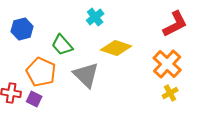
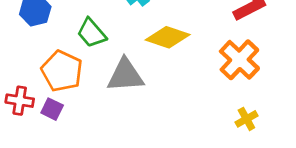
gray triangle: (86, 75) -> (125, 75), turned -48
yellow cross: (170, 93) -> (246, 119), moved

